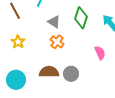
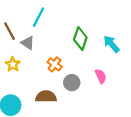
gray triangle: (54, 22) -> (28, 43), moved
gray circle: (71, 74) -> (72, 83), moved

